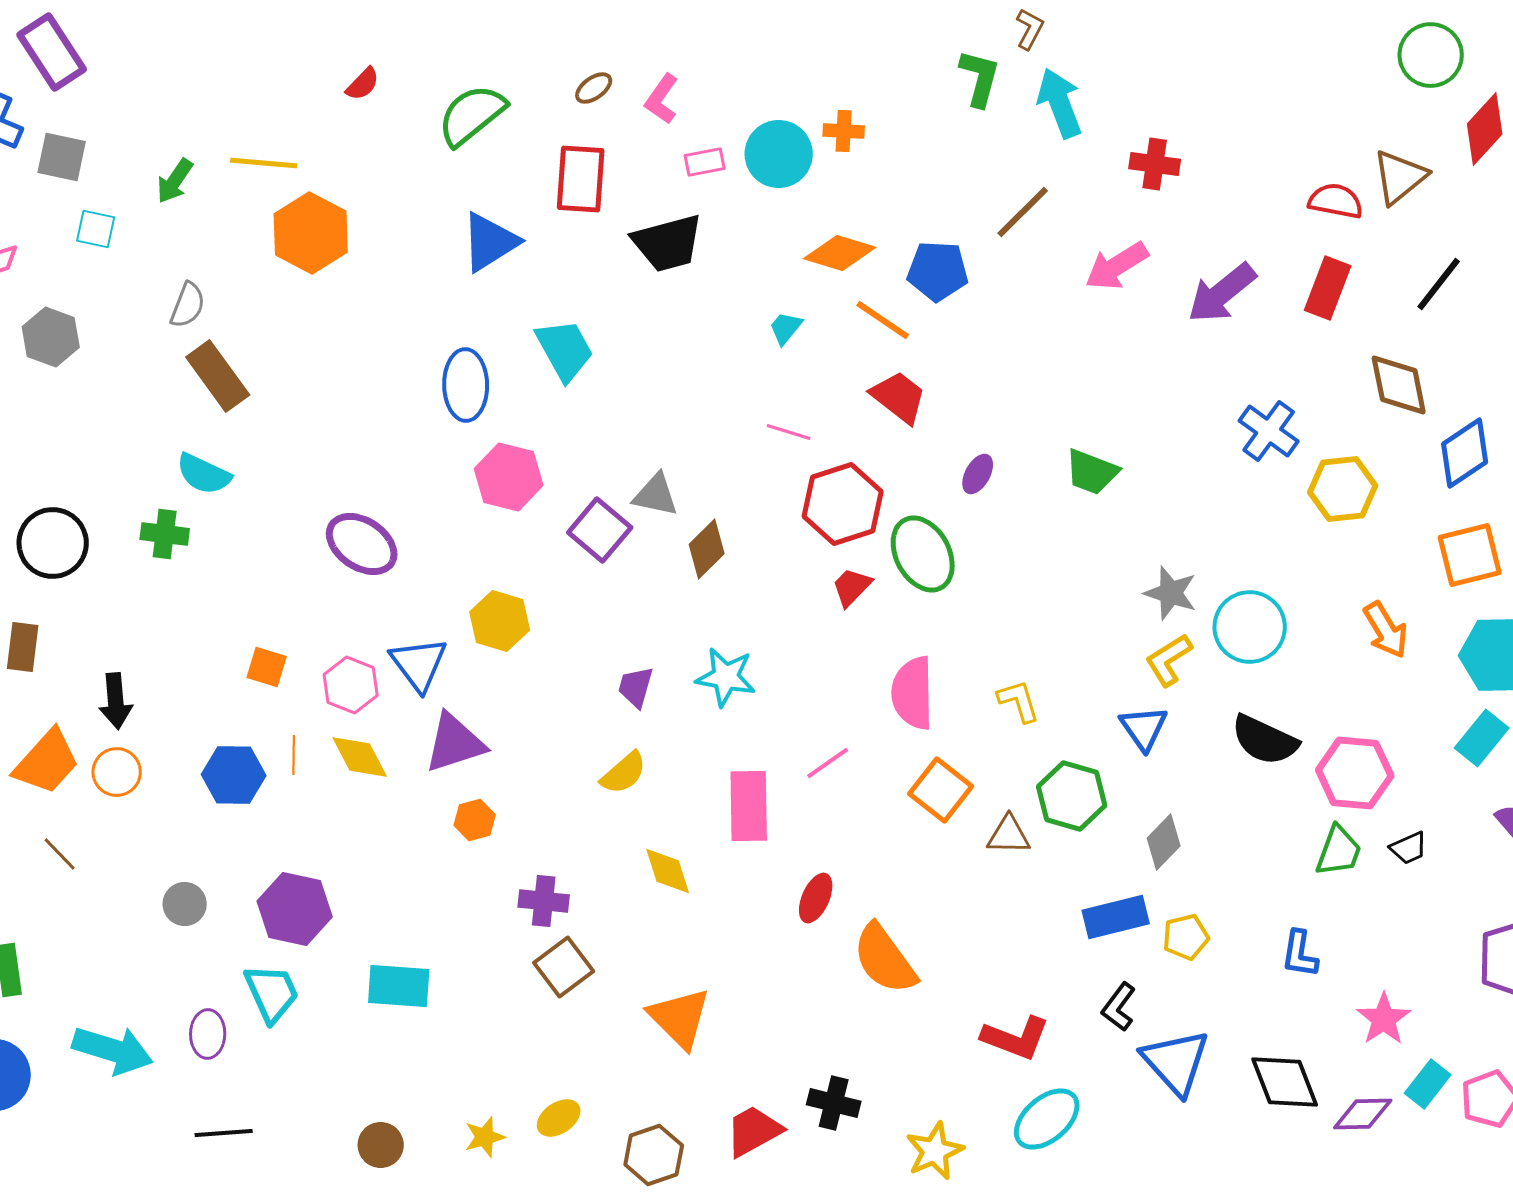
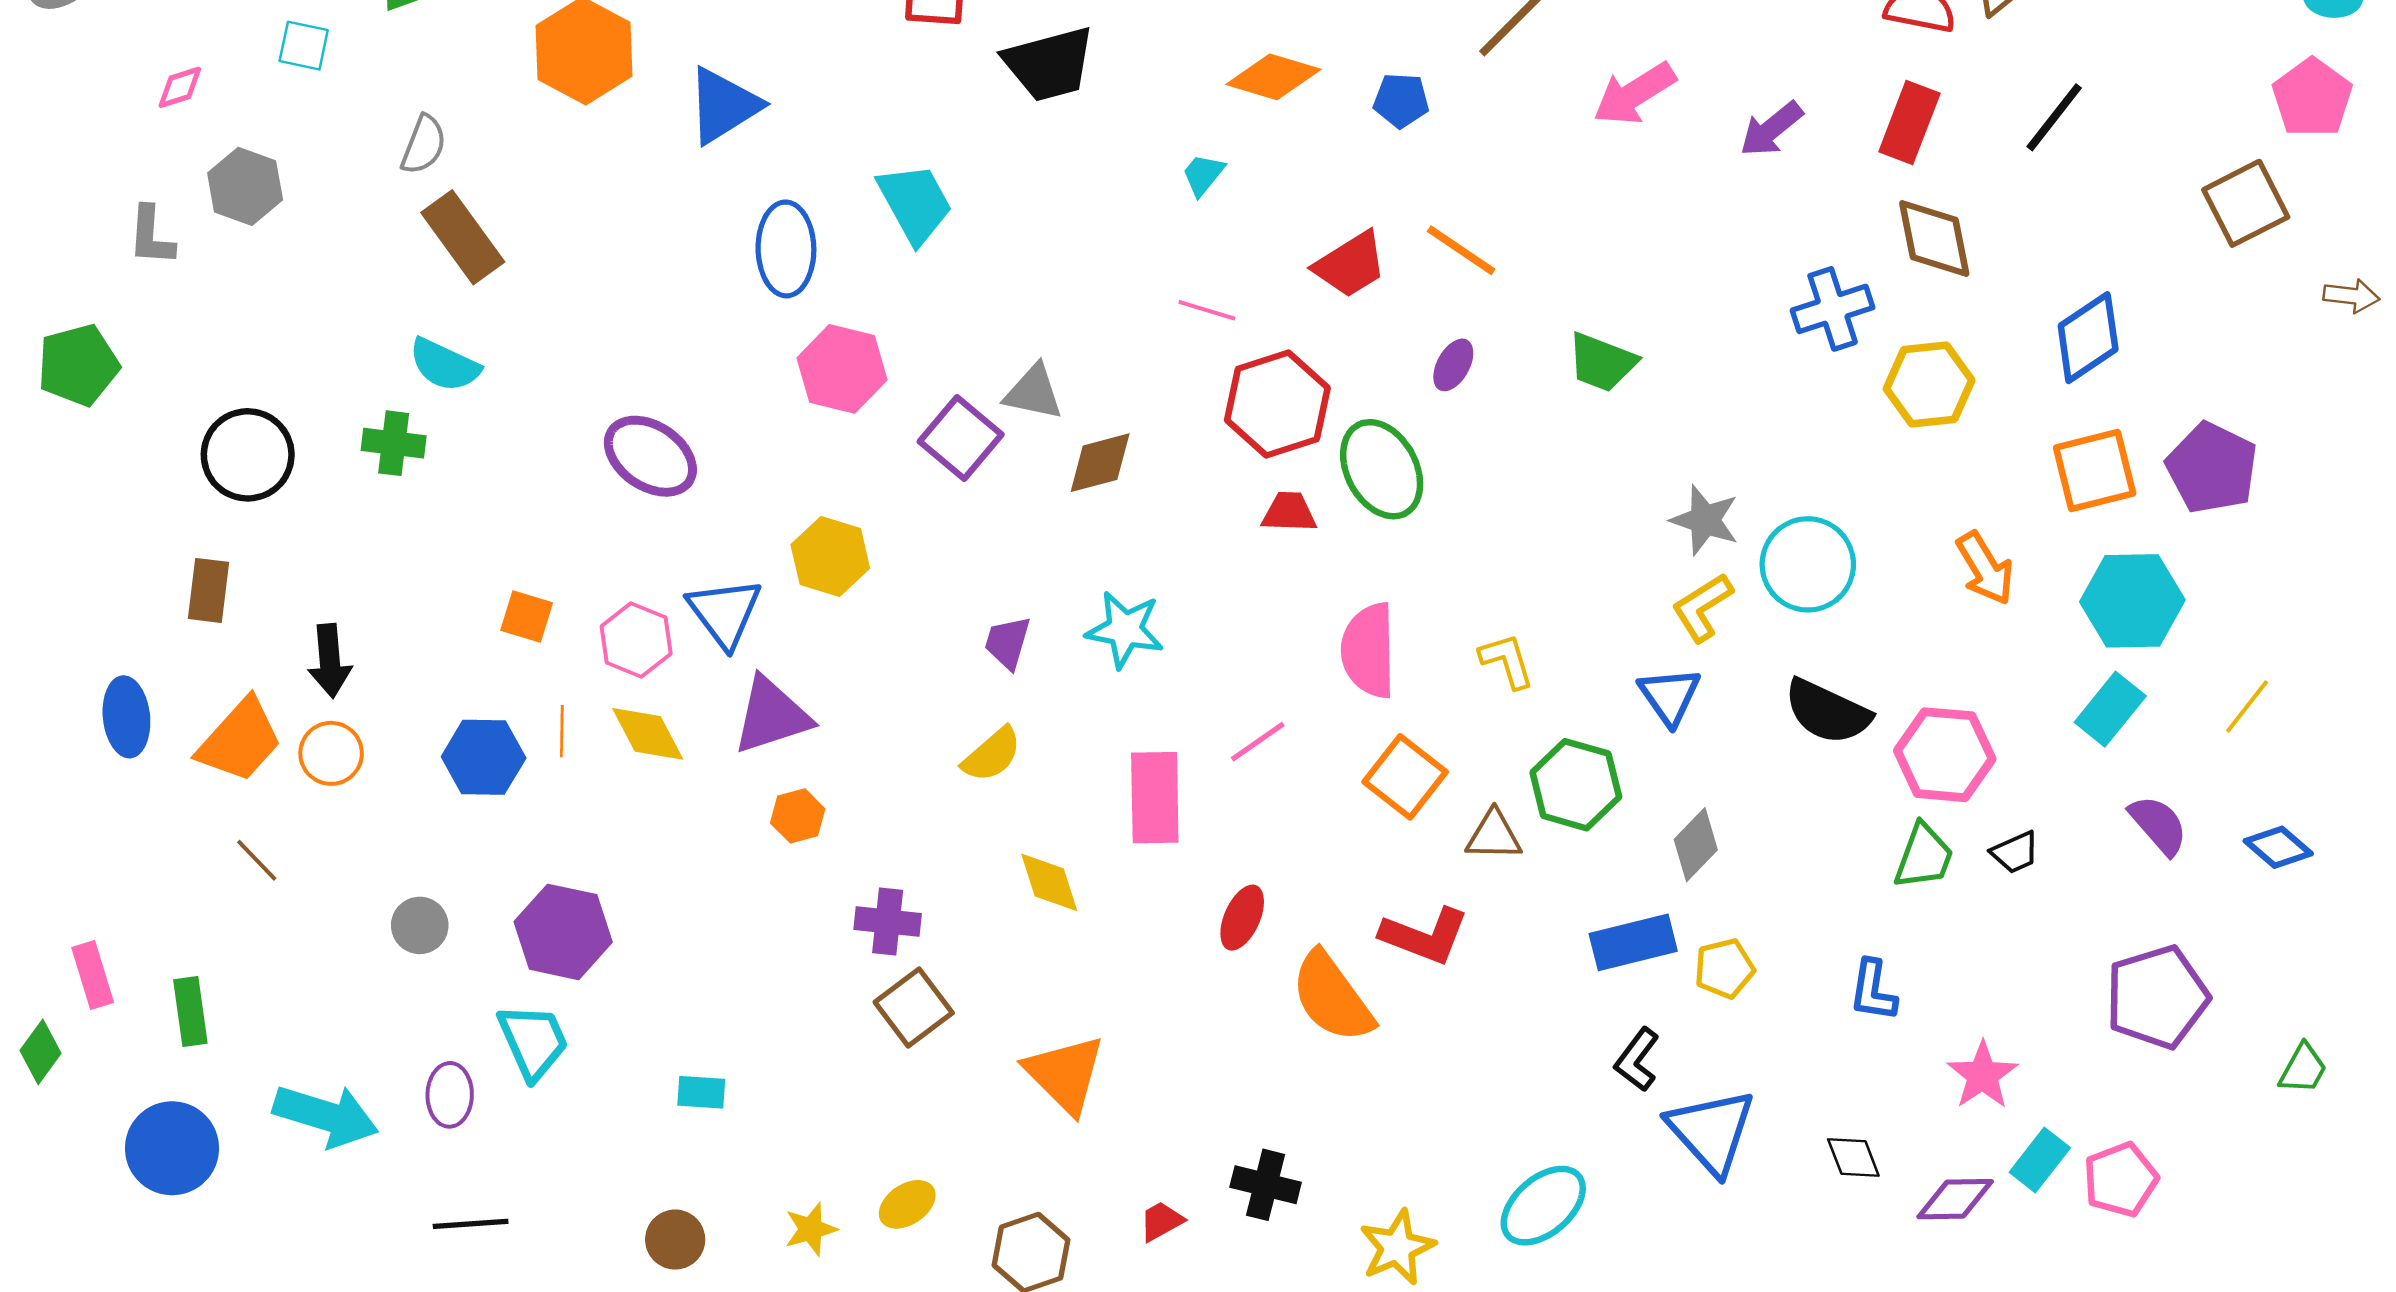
blue triangle: (490, 242) -> (723, 106), moved
blue pentagon: (938, 271) -> (1401, 100), size x0.7
purple arrow: (1222, 293) -> (1771, 129), size x0.7
orange line: (883, 320) -> (1461, 250), moved
brown diamond: (1399, 385) -> (1934, 239), moved
red trapezoid: (899, 397) -> (1350, 265), turned 110
blue cross: (1269, 431) -> (1833, 309), turned 36
brown diamond: (707, 549) -> (1100, 463), turned 30
red trapezoid: (852, 587) -> (1289, 512), turned 48
cyan rectangle: (399, 986) -> (701, 1092), moved, size x0.6
red L-shape: (1016, 1038) -> (1425, 936), moved
black diamond: (1285, 1082) -> (1853, 1157), size x0.6
red trapezoid: (754, 1131) -> (1161, 1221), size x0.6

